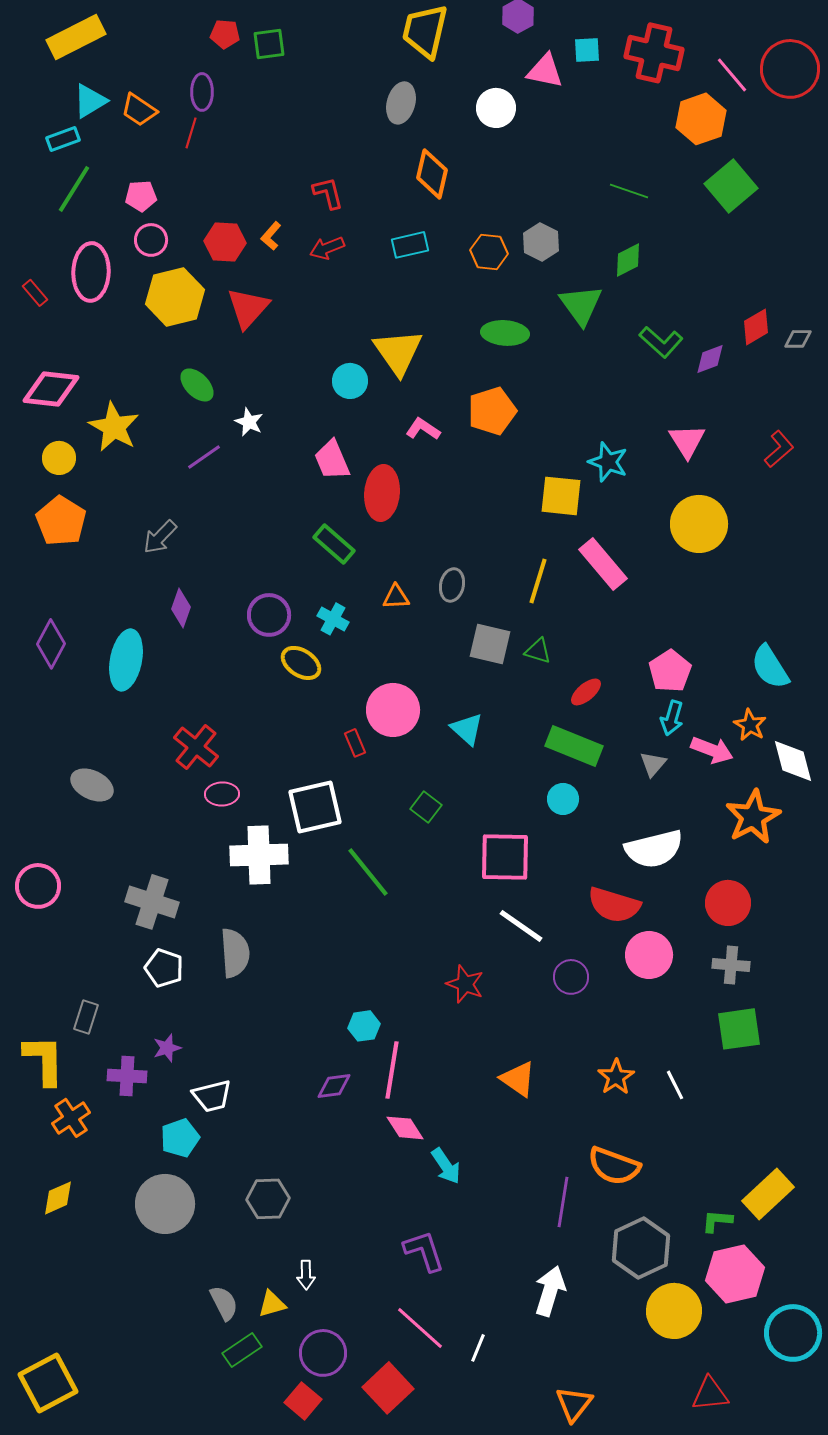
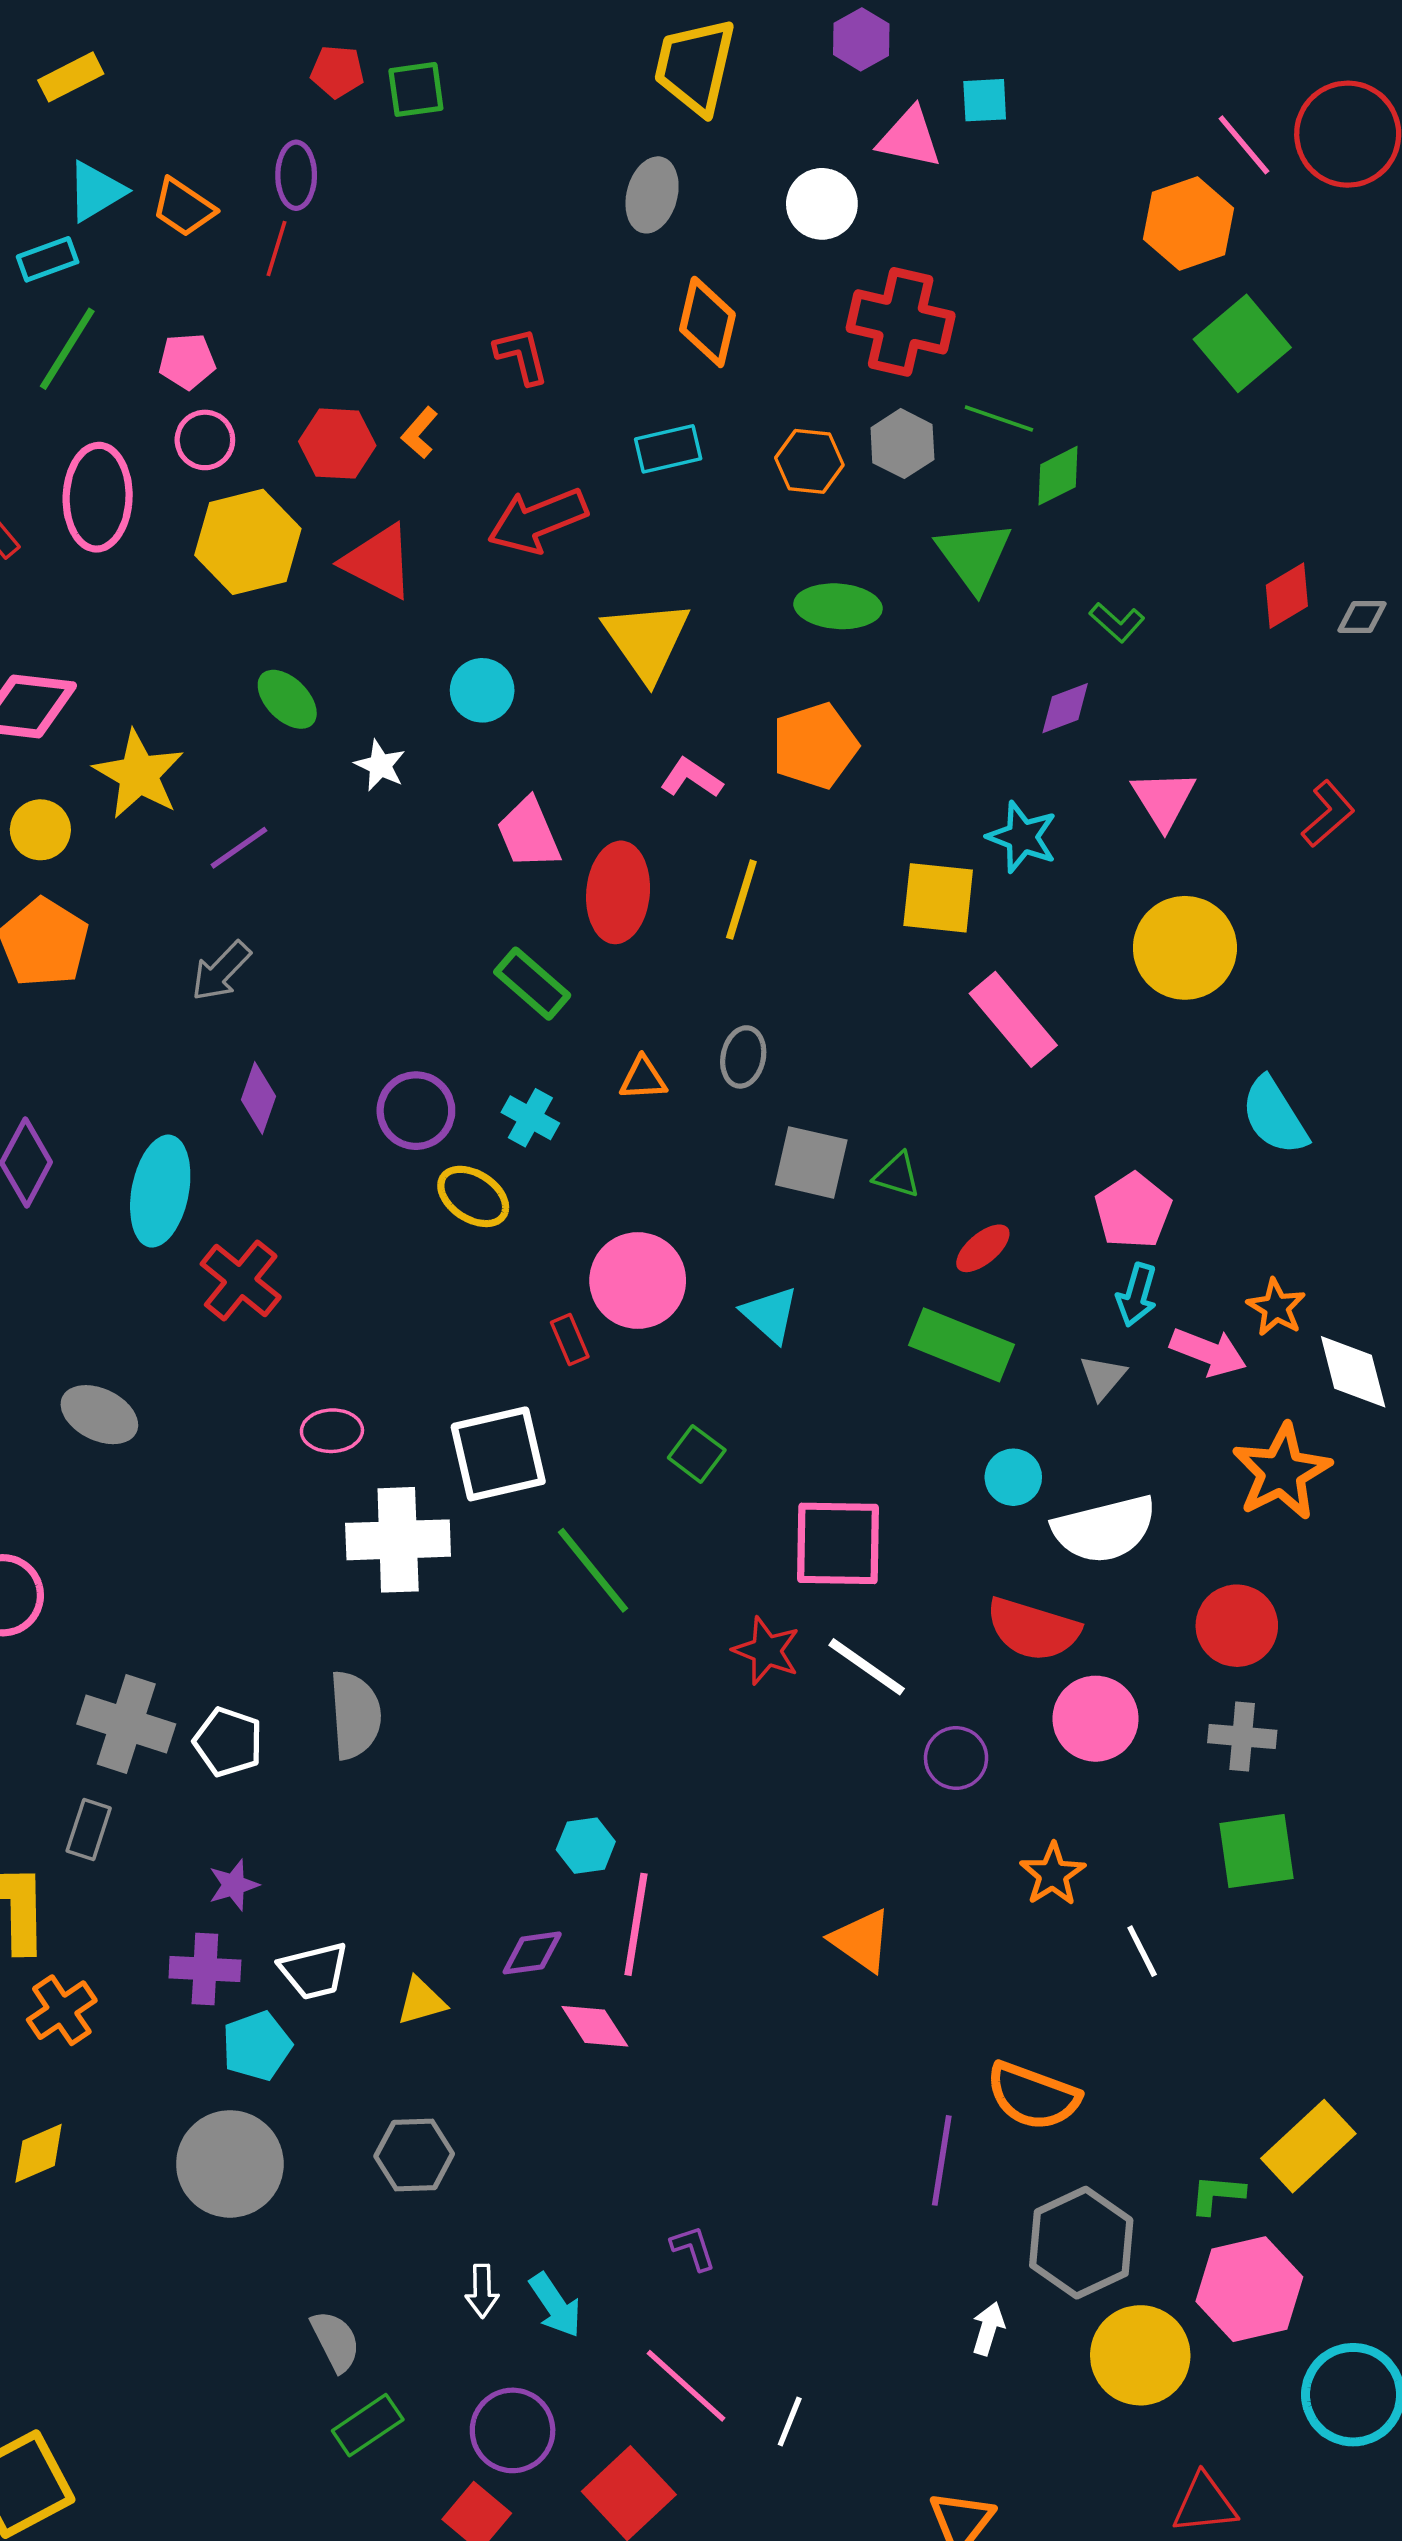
yellow rectangle: (76, 37) -> (71, 77), size x0.6
red cross: (654, 53) -> (901, 322), moved
green line: (629, 191) -> (999, 418), moved
red arrow: (327, 248) -> (538, 520), moved, size x1.6
red triangle: (248, 308) -> (378, 562), turned -45
green L-shape: (661, 342) -> (1117, 622), size x0.7
purple diamond: (710, 359) -> (1065, 708), moved
cyan circle: (350, 381) -> (482, 690), moved
purple line: (204, 457) -> (239, 848), moved
yellow line: (538, 581) -> (741, 900), moved
cyan semicircle: (770, 667) -> (1274, 1116), moved
red cross: (196, 747) -> (241, 1280), moved
cyan circle: (563, 799) -> (1013, 1477), moved
gray cross: (152, 902) -> (126, 1724), moved
red star: (465, 984) -> (766, 1651), moved
purple cross: (127, 1076) -> (205, 1969), moved
orange star: (616, 1077) -> (1053, 1874), moved
pink diamond: (405, 1128) -> (595, 2026), moved
cyan arrow: (446, 1166) -> (555, 2305), moved
purple L-shape: (424, 1251) -> (693, 2248), size x0.6
white arrow: (550, 1291) -> (988, 2328), moved, size x0.6
yellow triangle: (272, 1304) -> (421, 2001), moved

